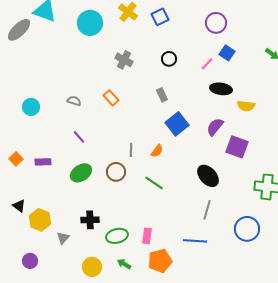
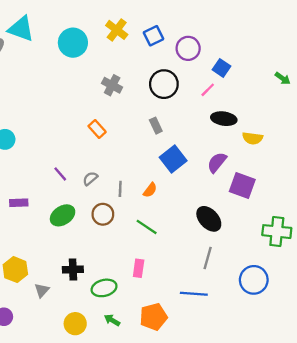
purple circle: (216, 23) -> (188, 48), moved
blue square: (227, 53) -> (222, 68), moved
black circle: (169, 59) -> (164, 84), size x1.6
gray semicircle: (74, 101) -> (90, 179), moved, turned -56
pink rectangle: (147, 236) -> (139, 268), moved

